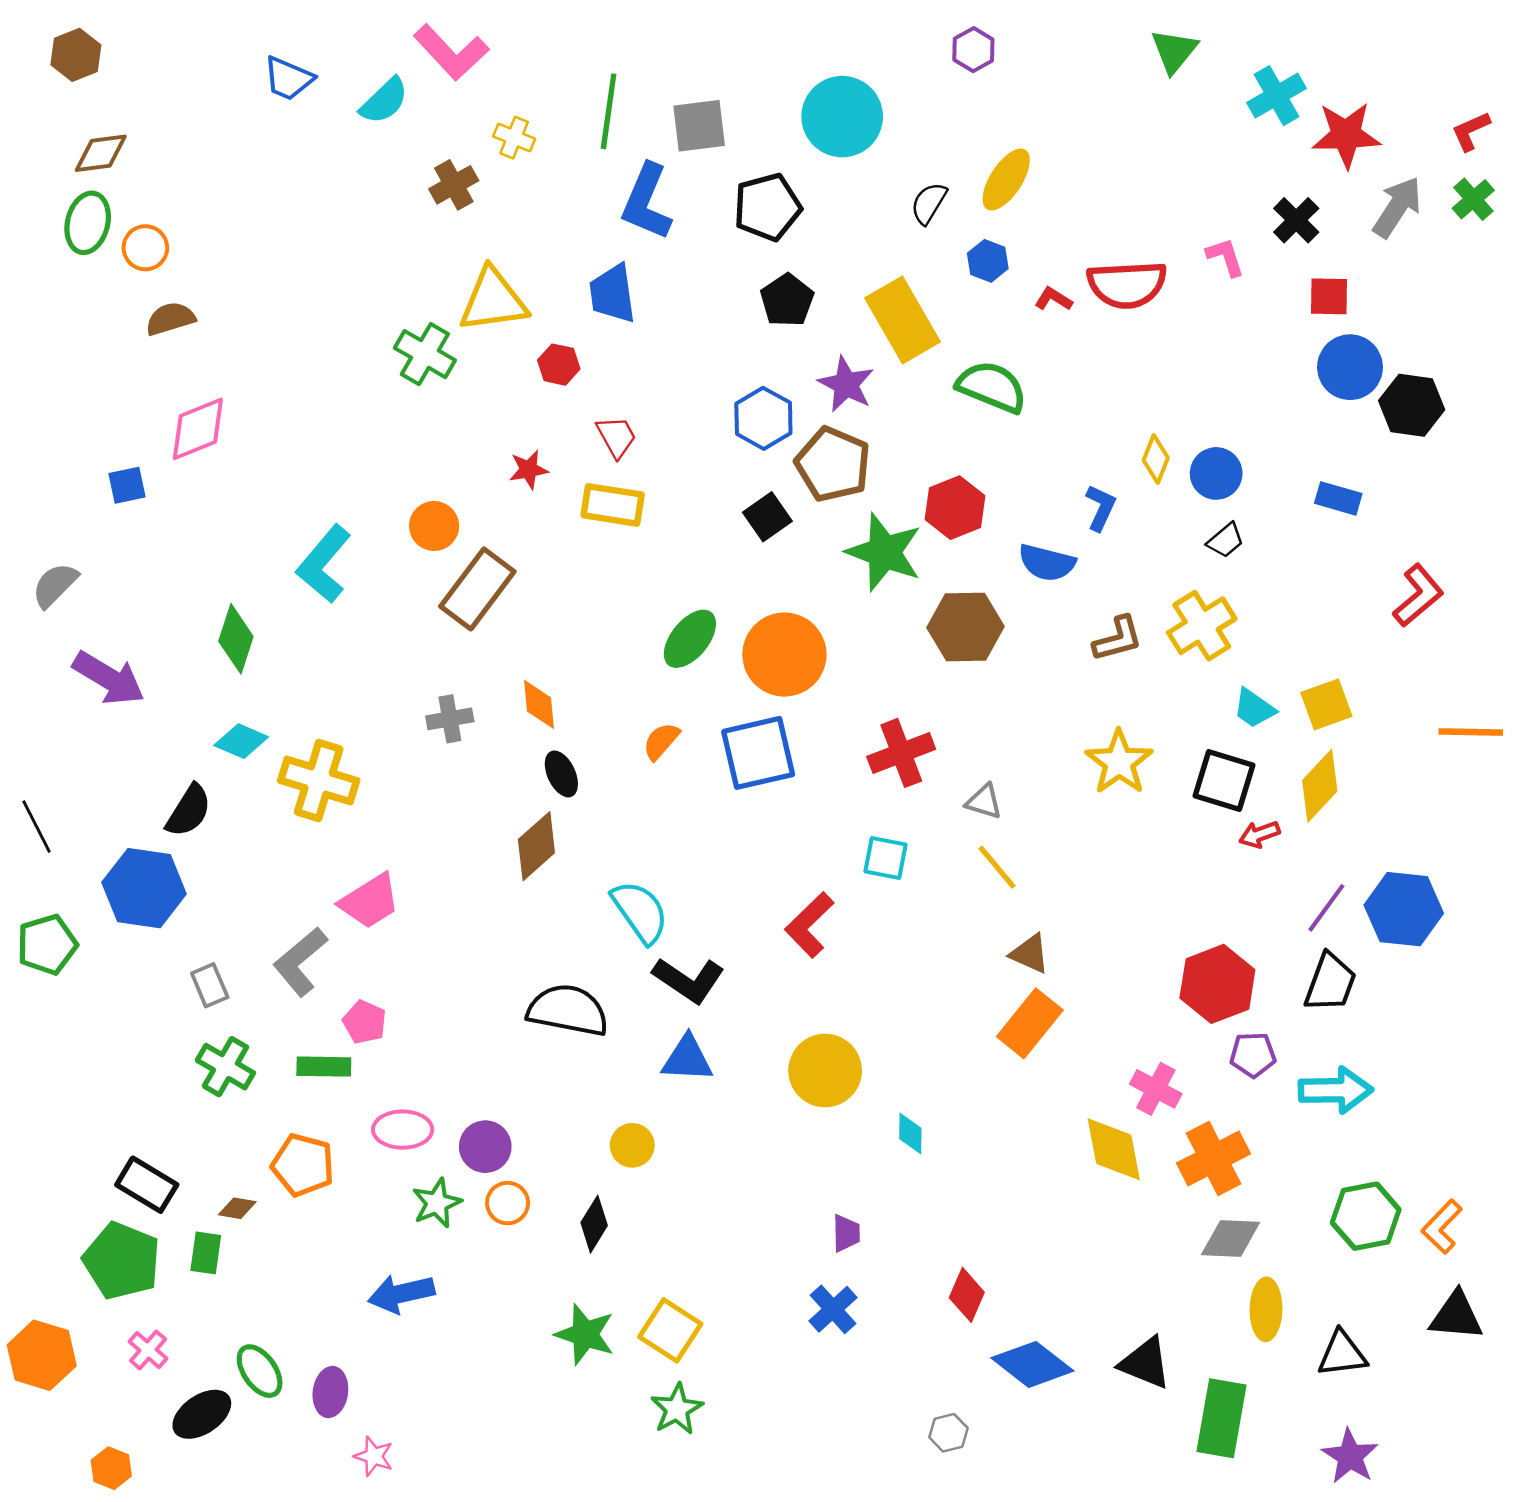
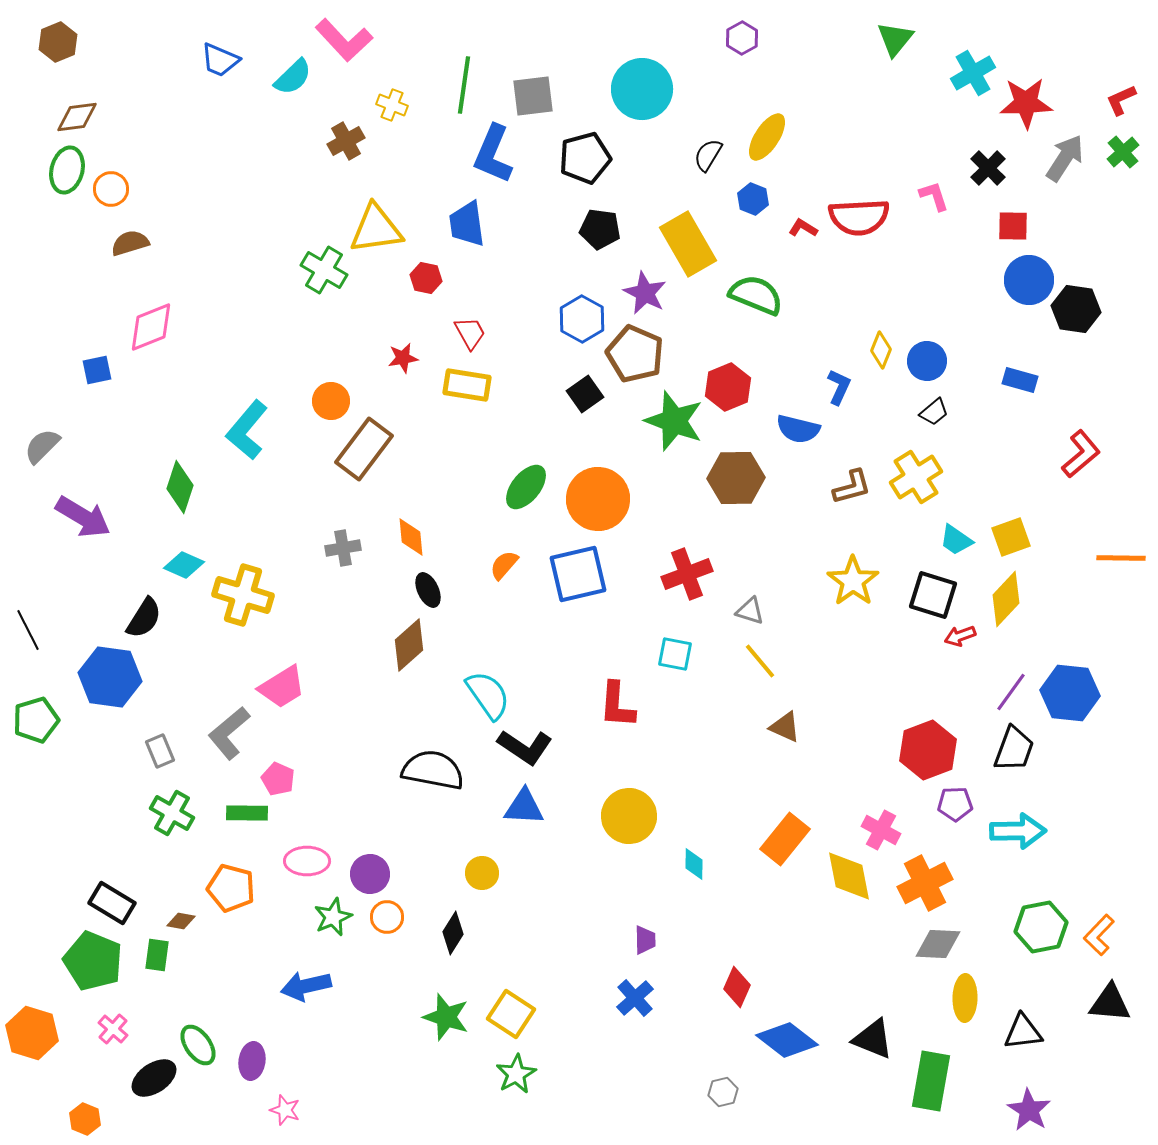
black pentagon: (787, 300) -> (600, 229), turned -30
red L-shape: (809, 925) -> (617, 705), turned -42
orange rectangle: (1030, 1023) -> (785, 839), moved

